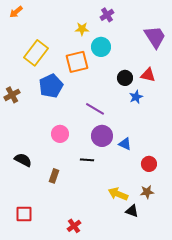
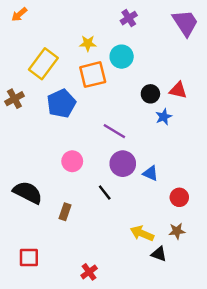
yellow star: (82, 29) -> (88, 43), moved
purple trapezoid: (155, 37) -> (185, 23), moved
brown cross: (12, 95) -> (14, 99), moved
black semicircle: (23, 160) -> (28, 193), size x1.4
black line: (87, 160) -> (105, 193), turned 48

